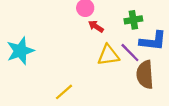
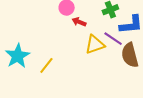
yellow line: (64, 92) -> (46, 65), moved

